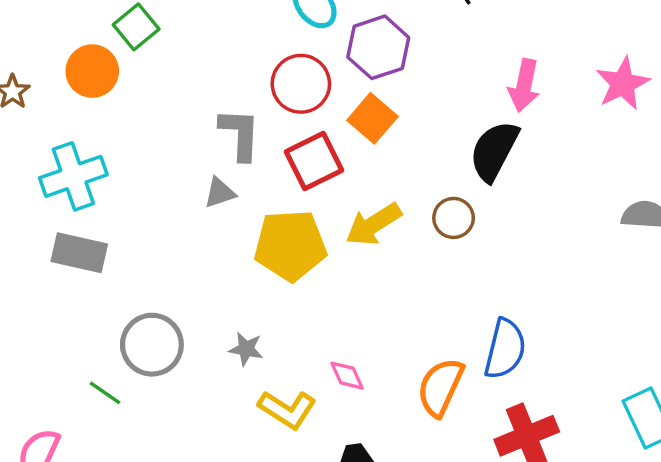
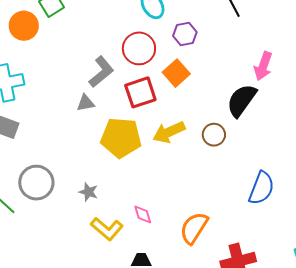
purple hexagon: (378, 47) -> (185, 34), size x0.7
gray L-shape: (240, 134) -> (101, 72), turned 40
blue semicircle: (505, 349) -> (261, 188), moved

